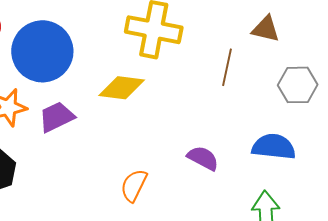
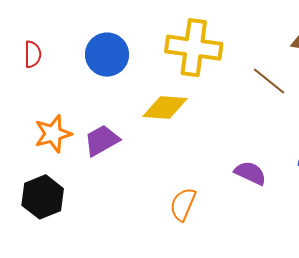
blue circle: (42, 51) -> (107, 55), moved, size x0.7
brown line: (227, 67) -> (269, 81), turned -60

